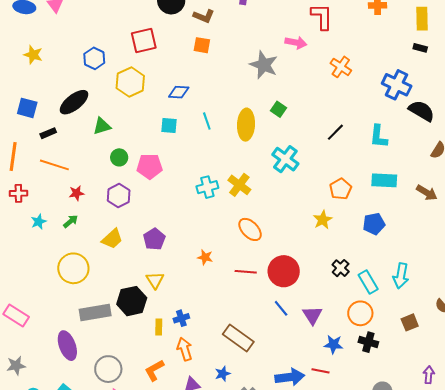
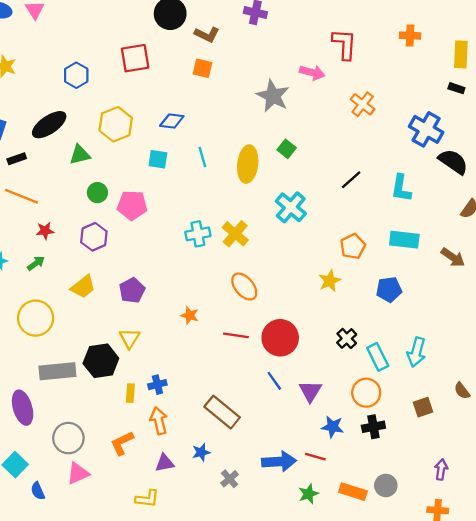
yellow hexagon: (130, 82) -> (116, 124), moved
black cross: (368, 342) -> (373, 427), turned -30

